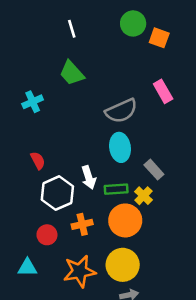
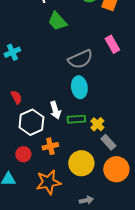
green trapezoid: (72, 73) -> (57, 21), moved
gray rectangle: (154, 170) -> (108, 142), moved
orange circle: (125, 220) -> (116, 169), moved
yellow circle: (123, 265) -> (81, 163), moved

